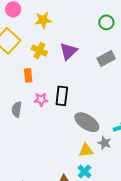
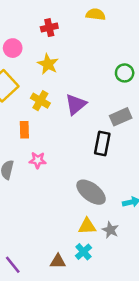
yellow star: (43, 20) -> (48, 64), turned 30
black rectangle: (62, 96) -> (102, 143), moved
gray star: (104, 143) -> (110, 230), moved

